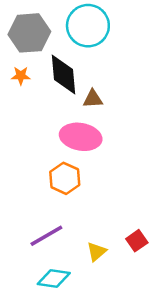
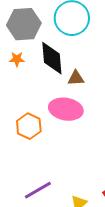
orange hexagon: (65, 178) -> (29, 126), moved

